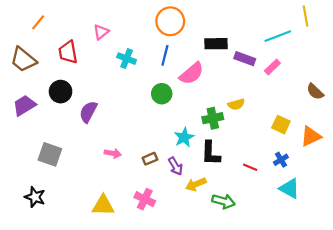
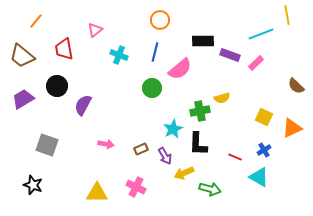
orange circle: (170, 21) -> (160, 20), size x0.7
cyan triangle: (290, 188) -> (259, 177), moved

